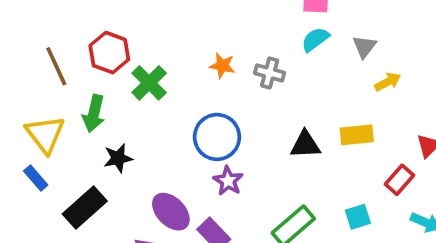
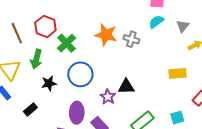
orange star: (222, 66) -> (106, 35), size x1.6
blue circle: (217, 137) -> (80, 74), moved
black triangle: (305, 145) -> (126, 87), moved
black rectangle: (85, 208) -> (30, 109), size x0.6
purple ellipse: (171, 212) -> (77, 113), turned 45

